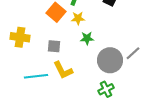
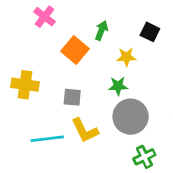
yellow star: (78, 18) -> (126, 57), moved
gray circle: (110, 60) -> (131, 117), moved

